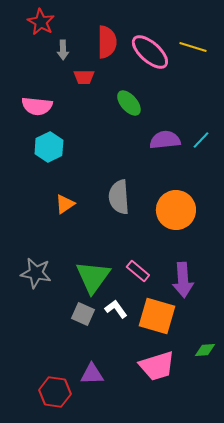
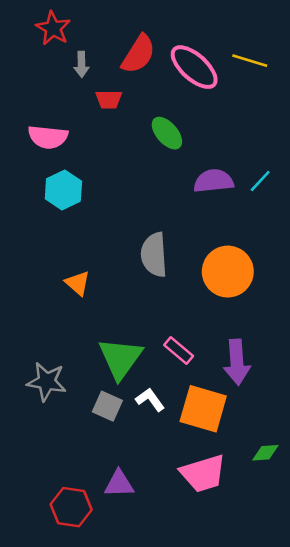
red semicircle: (107, 42) -> (138, 54), turned 32
orange triangle: (65, 204) -> (78, 283), moved, turned -45
gray star: (36, 273) -> (47, 382), moved

